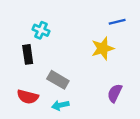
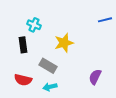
blue line: (117, 22) -> (105, 20), moved
yellow star: (103, 48) -> (64, 43), moved

